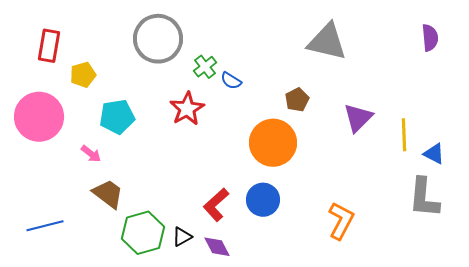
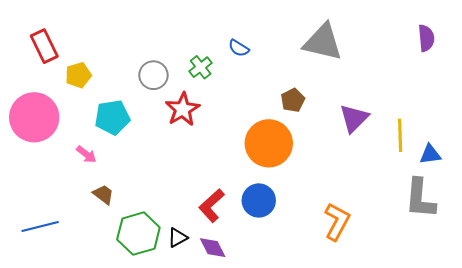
gray circle: (158, 39) -> (153, 75), moved, size x0.6
red rectangle: (49, 46) -> (44, 46), turned -36
blue semicircle: (231, 81) -> (239, 48), moved
blue triangle: (434, 154) -> (430, 154), turned -35
brown trapezoid: (108, 194) -> (103, 194), size x0.7

